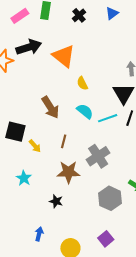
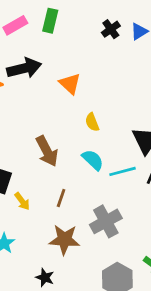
black cross: (79, 15) -> (111, 29), moved
orange triangle: (64, 56) -> (70, 84), size x0.7

